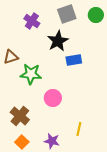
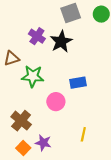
purple cross: (32, 21) -> (37, 36), moved
blue rectangle: (74, 60) -> (78, 83), moved
purple star: (52, 141) -> (43, 143), moved

